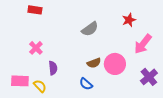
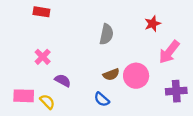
gray semicircle: (90, 29) -> (106, 34), turned -42
purple semicircle: (53, 68) -> (63, 80), turned -56
purple cross: (149, 77) -> (176, 91), turned 36

